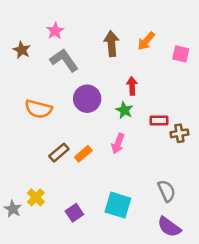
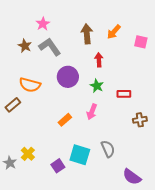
brown star: (22, 50) -> (25, 46), moved
red arrow: (132, 86) -> (99, 60), moved
brown cross: (179, 133) -> (140, 120), moved
brown rectangle: (59, 153) -> (13, 105), moved
gray semicircle: (167, 191) -> (108, 149), moved
cyan square: (118, 205) -> (80, 155), moved

